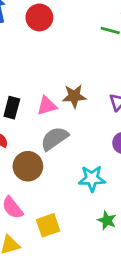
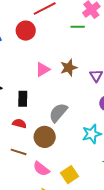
brown star: (74, 96) -> (69, 68), moved
pink triangle: (47, 106) -> (43, 69), moved

